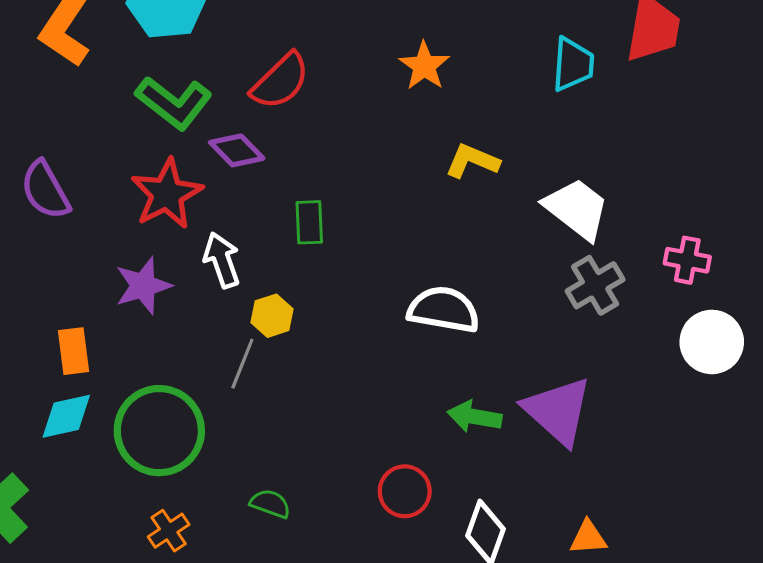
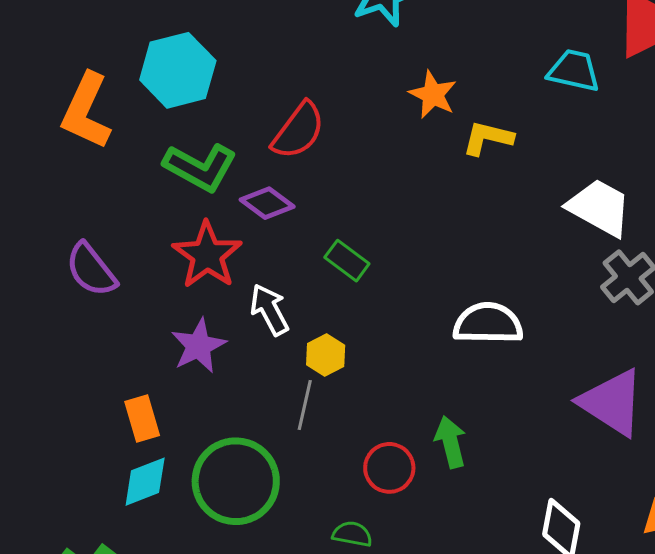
cyan trapezoid: (573, 64) -> (574, 71), turned -72
yellow L-shape: (472, 161) -> (488, 138), moved
green rectangle: (309, 222) -> (347, 261), turned -42
green arrow: (475, 417) -> (451, 442), moved, turned 75
red circle: (405, 491) -> (389, 468), moved

